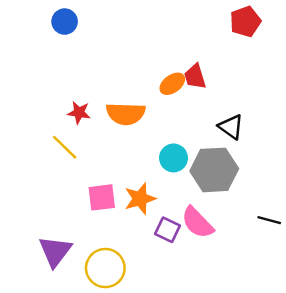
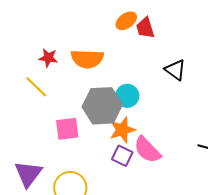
orange ellipse: (172, 84) -> (126, 21), moved
gray hexagon: (214, 170) -> (102, 106), moved
orange star: (140, 199) -> (122, 130), moved

